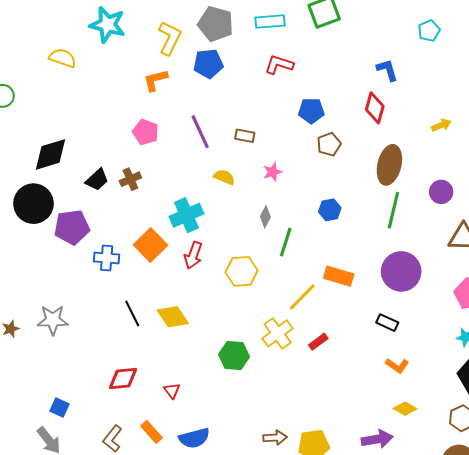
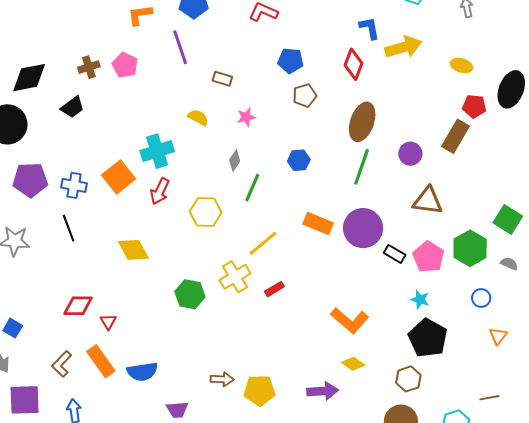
yellow arrow: (441, 125) -> (404, 47), moved, size x1.8
purple line: (200, 132) -> (180, 47), moved
brown cross: (130, 179) -> (89, 67), moved
purple pentagon: (72, 227) -> (30, 180), moved
orange rectangle: (339, 276) -> (318, 223), moved
black line: (132, 313) -> (69, 228), moved
black rectangle: (387, 323) -> (395, 254), moved
orange L-shape: (397, 366) -> (350, 320), size x1.6
red triangle: (172, 391) -> (108, 322), moved
orange rectangle: (152, 432) -> (101, 361), size x1.4

